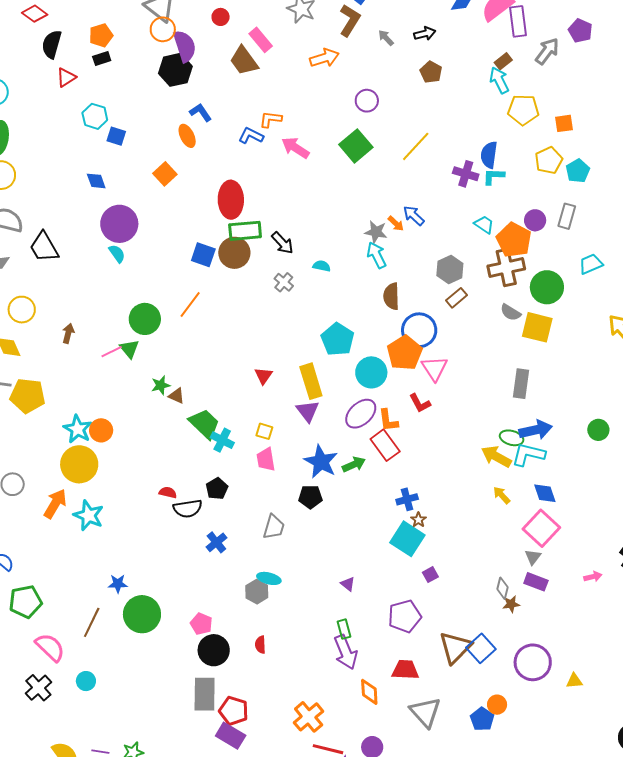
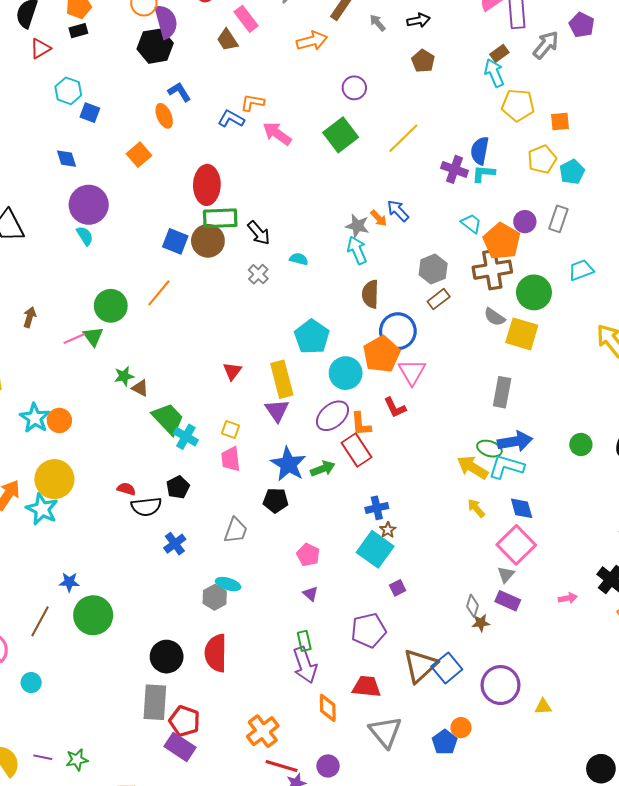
brown trapezoid: (244, 61) -> (227, 40), size x0.7
yellow circle: (79, 464) -> (54, 479), moved
pink pentagon: (201, 624) -> (308, 555), moved
red semicircle: (260, 645) -> (216, 653), size x2.0

